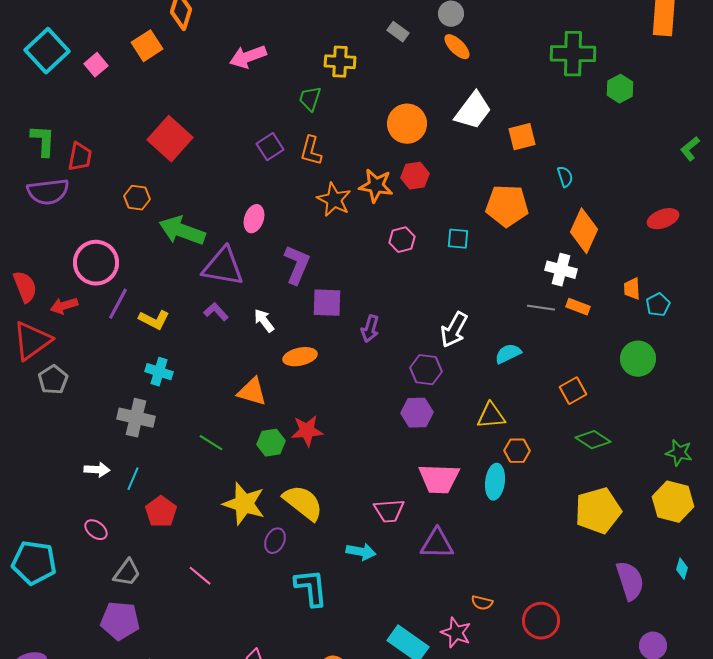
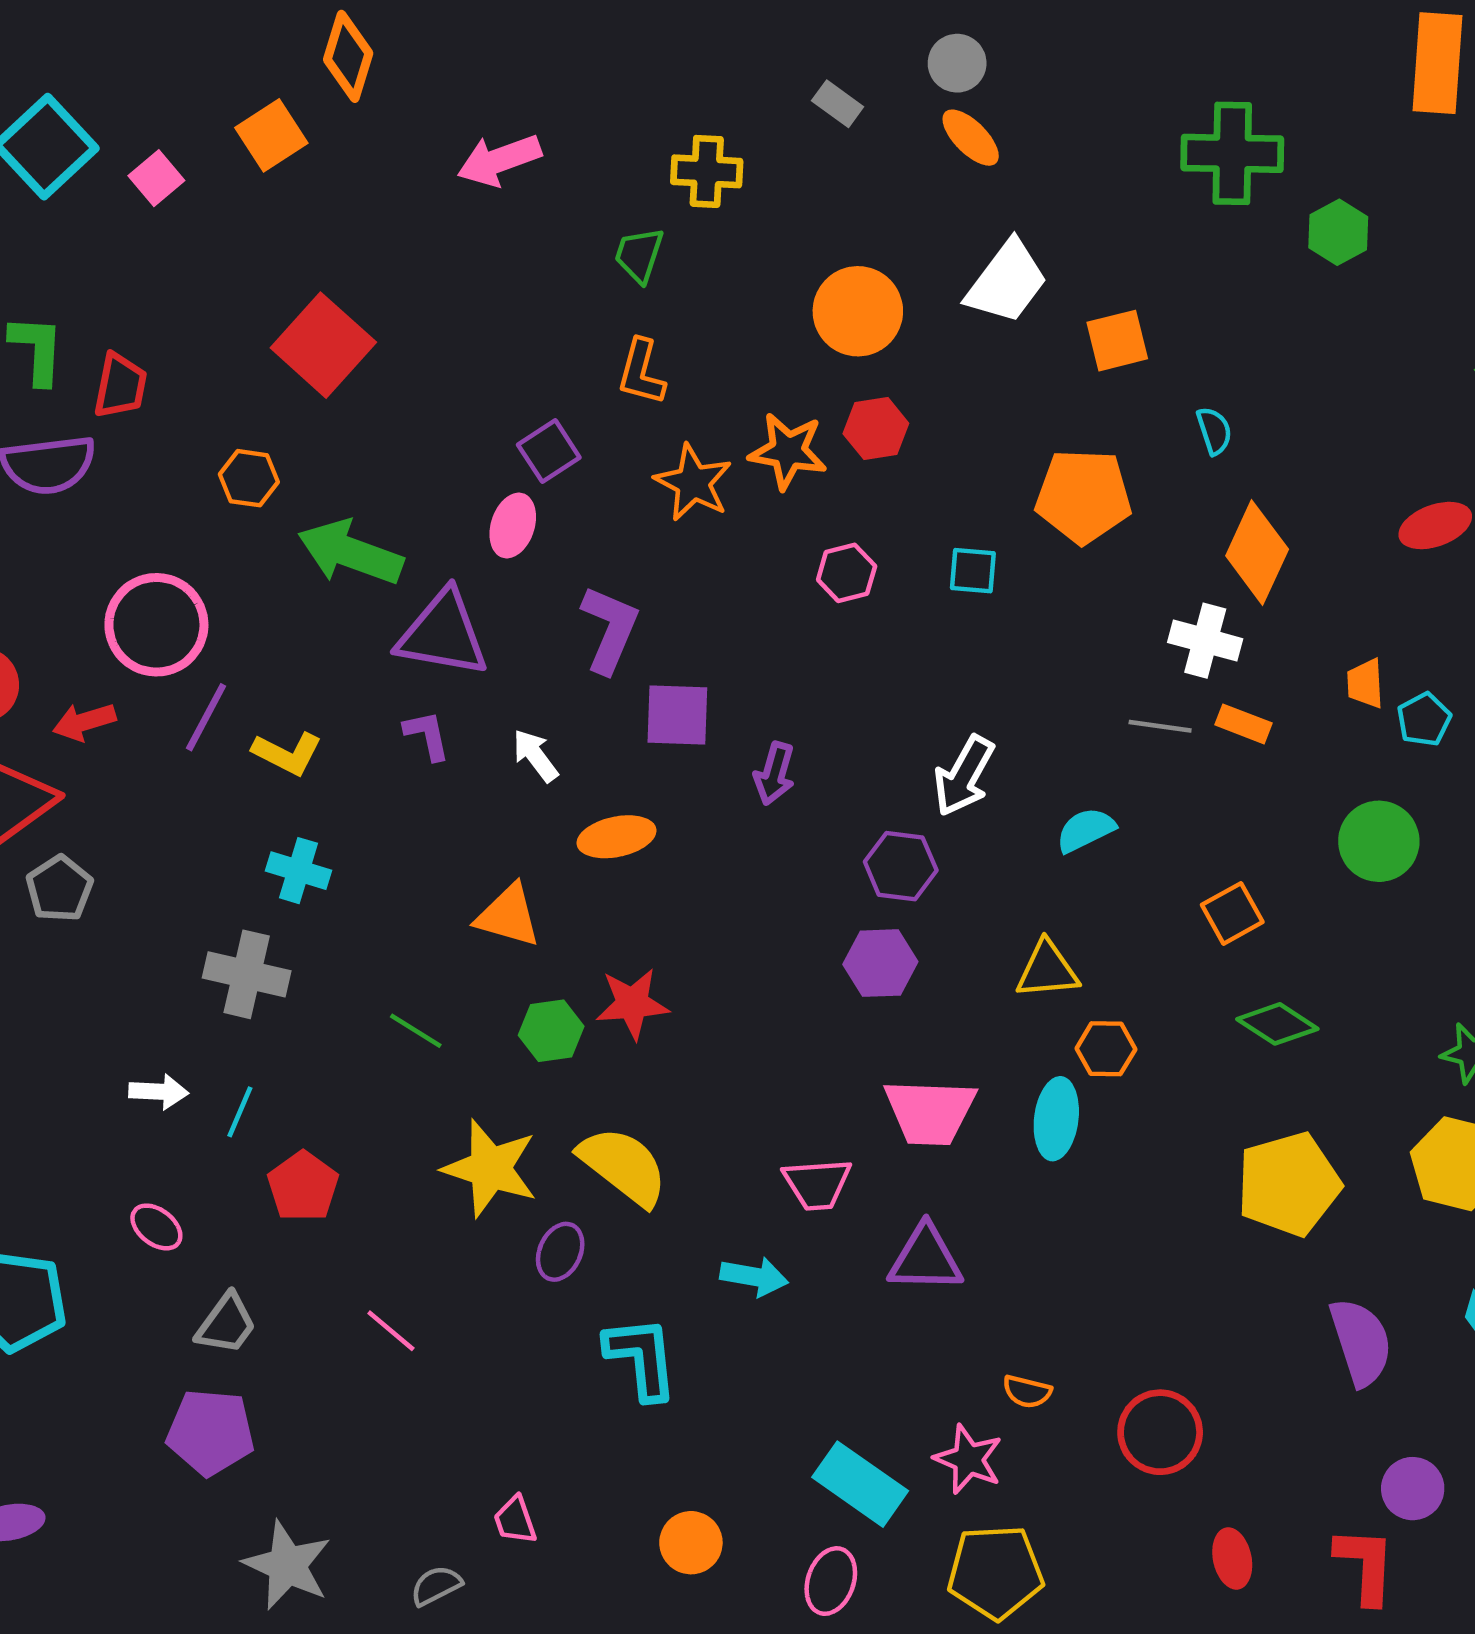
purple square: (270, 147) -> (549, 451), moved
purple L-shape: (216, 312) -> (427, 735), turned 30

